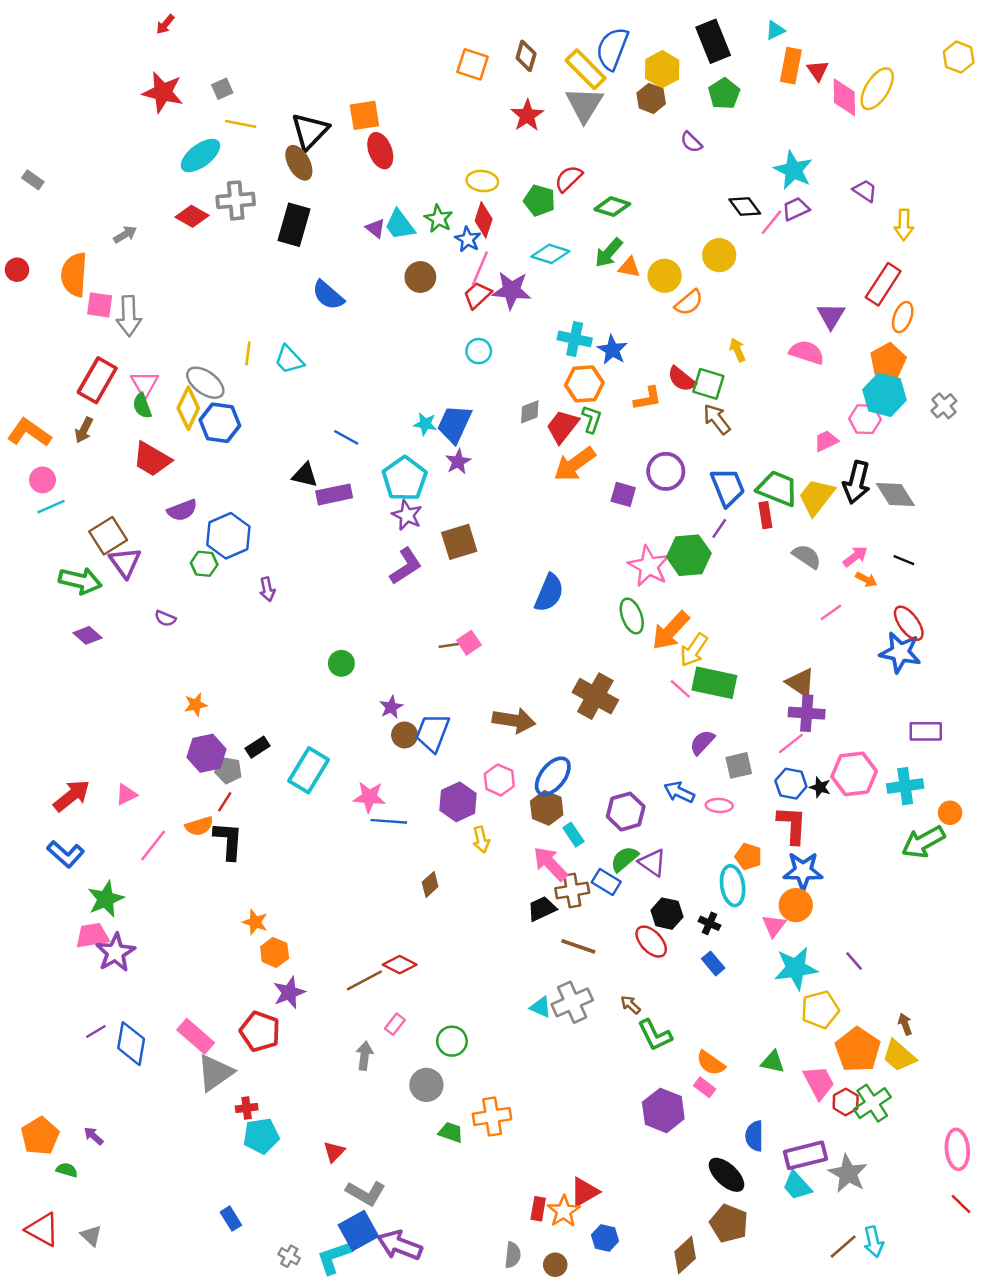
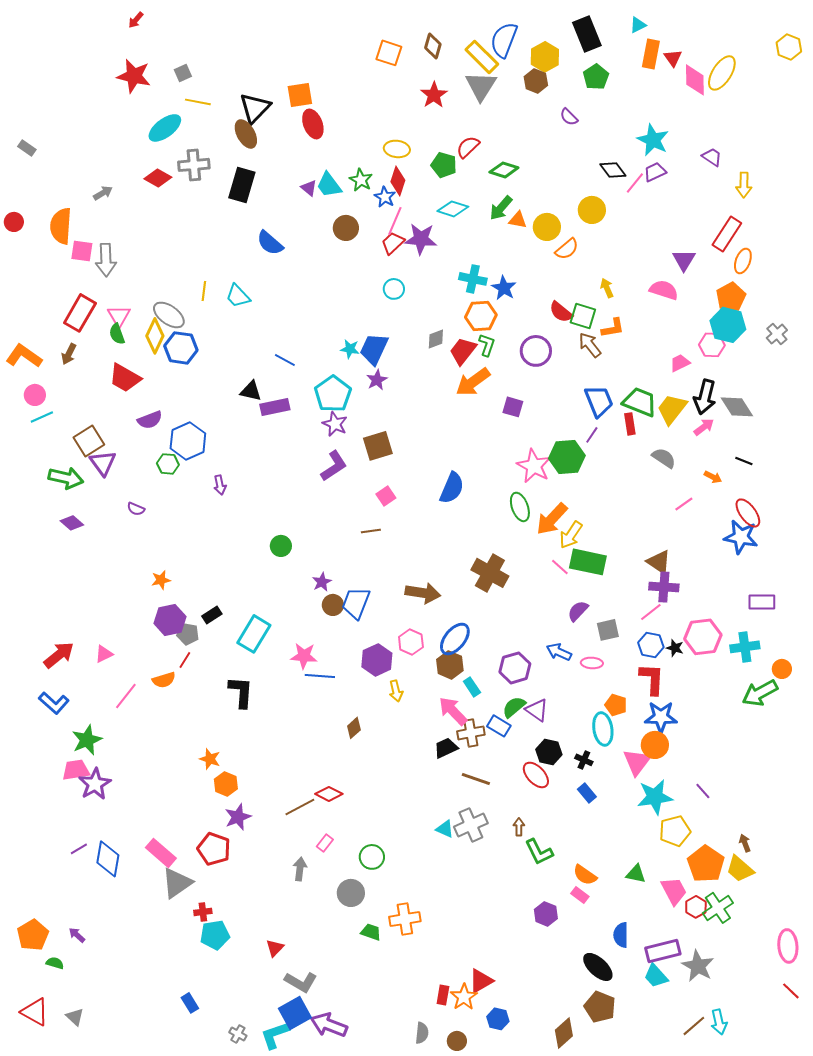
orange L-shape: (648, 398) -> (613, 328), moved
purple circle: (666, 471) -> (536, 351), moved
pink arrow: (855, 556) -> (704, 427), moved
pink square: (469, 643) -> (386, 496), moved
black L-shape: (228, 841) -> (241, 692), moved
pink triangle: (774, 926) -> (637, 762), size x1.4
brown arrow: (631, 1005) -> (519, 827), turned 48
purple hexagon: (663, 1110) -> (546, 914), size x0.7

